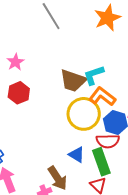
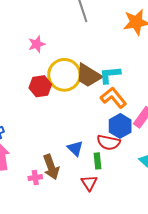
red hexagon: (19, 93) -> (40, 86), moved
yellow circle: (84, 114) -> (64, 75), moved
green rectangle: (101, 162) -> (98, 161), size x0.6

